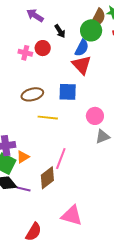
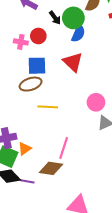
green circle: (91, 30) -> (73, 18), moved
red triangle: (82, 65) -> (73, 62), moved
blue square: (68, 92) -> (37, 66), moved
brown diamond: (47, 178) -> (51, 168), turned 50

